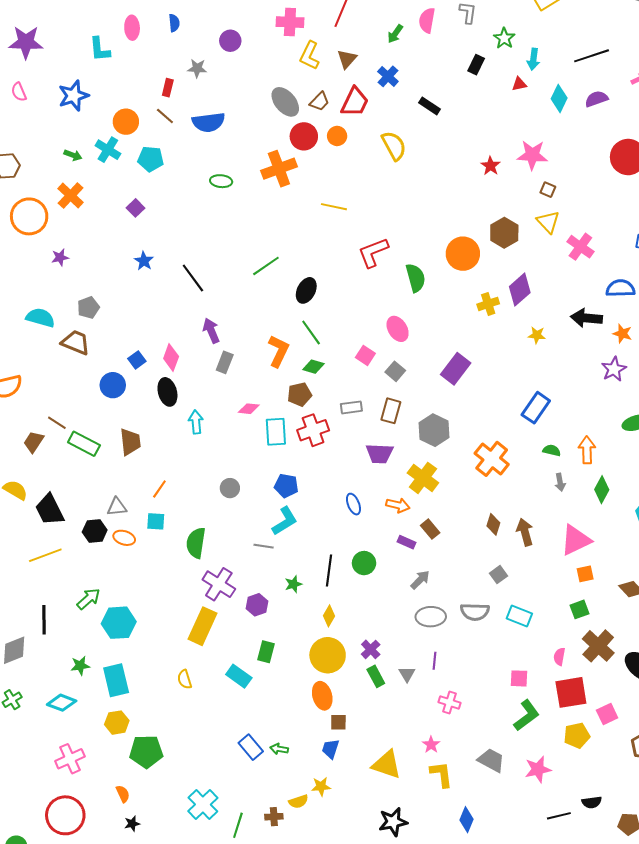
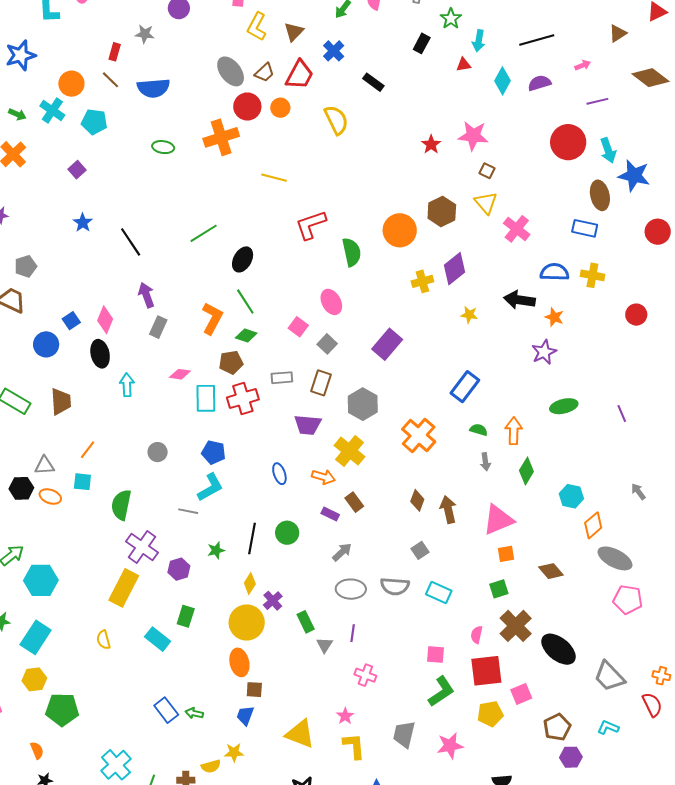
purple cross: (371, 649) -> (273, 601), moved
green rectangle: (376, 676) -> (306, 622), moved
cyan rectangle: (116, 680) -> (36, 637), turned 44
gray trapezoid: (491, 760) -> (404, 734), turned -108

